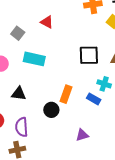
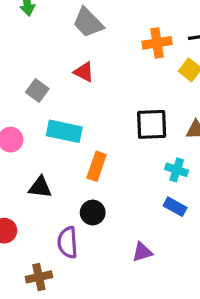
orange rectangle: (66, 94) -> (97, 166), moved
blue rectangle: (94, 99) -> (175, 207), moved
purple semicircle: (22, 127) -> (68, 242), moved

